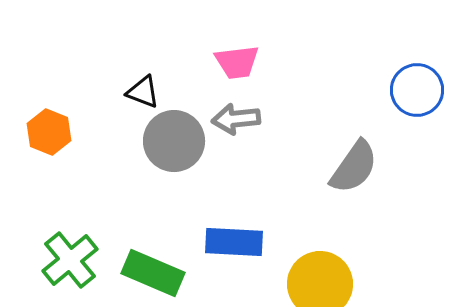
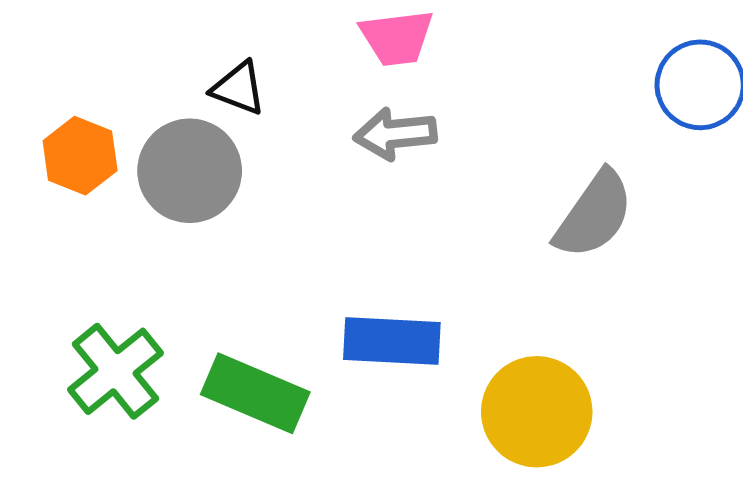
gray circle: (174, 141) -> (190, 171), moved

